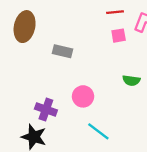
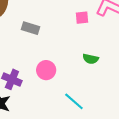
cyan line: (98, 131) -> (74, 101), moved

